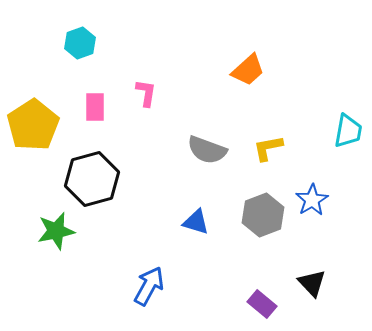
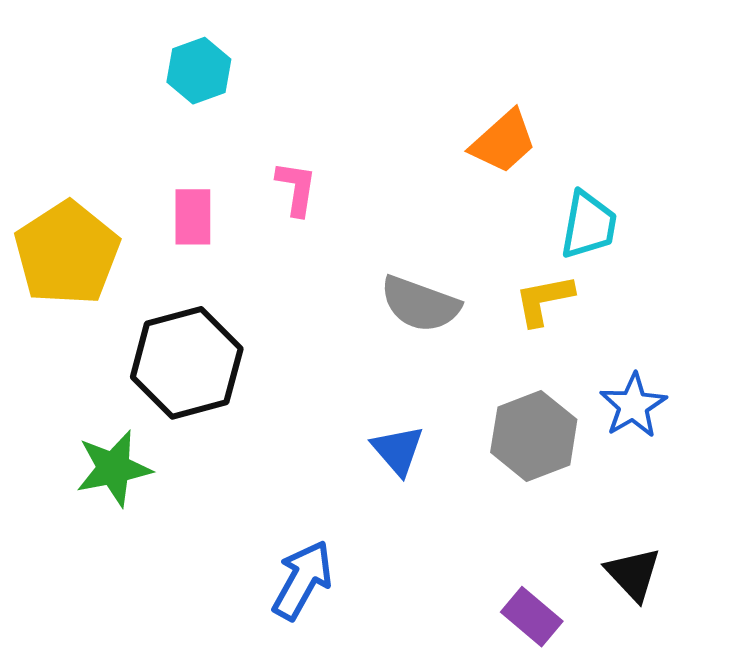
cyan hexagon: (80, 43) -> (199, 71), moved
cyan trapezoid: (348, 131) -> (589, 225), moved
blue triangle: (196, 222) -> (398, 450), turned 32

